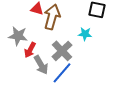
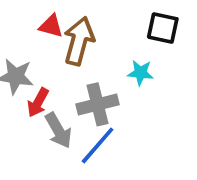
gray cross: (62, 51) -> (98, 104), turned 30

